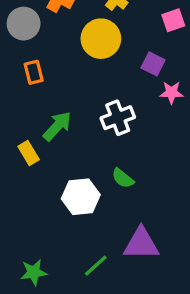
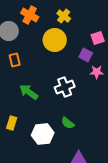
pink square: (173, 20) -> (98, 38), moved
green arrow: (57, 126) -> (29, 92), turned -96
yellow rectangle: (29, 153) -> (12, 123), moved, turned 48

